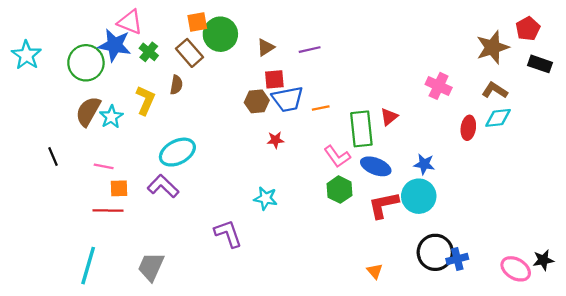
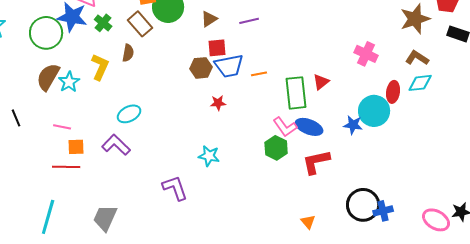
cyan ellipse: (177, 152) -> (129, 114), size x0.7
pink L-shape: (337, 156) -> (285, 127), moved
cyan circle: (419, 196) -> (374, 111), moved

